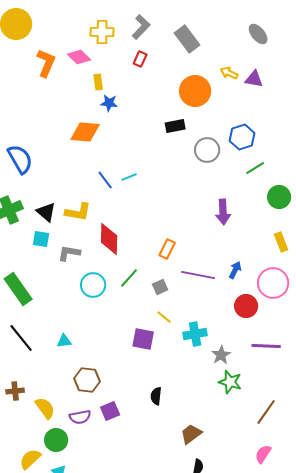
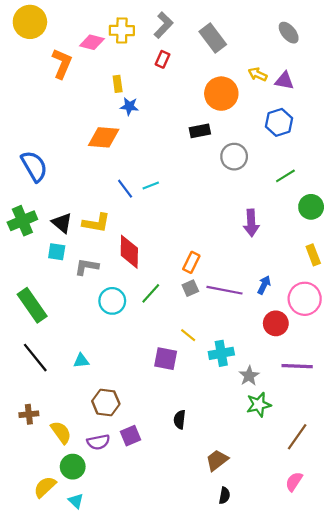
pink diamond: (79, 57) -> (92, 42), moved, turned -30
blue hexagon: (242, 137) -> (279, 122), moved
gray square: (160, 287) -> (190, 288), moved
green star: (230, 382) -> (259, 405), turned -30

